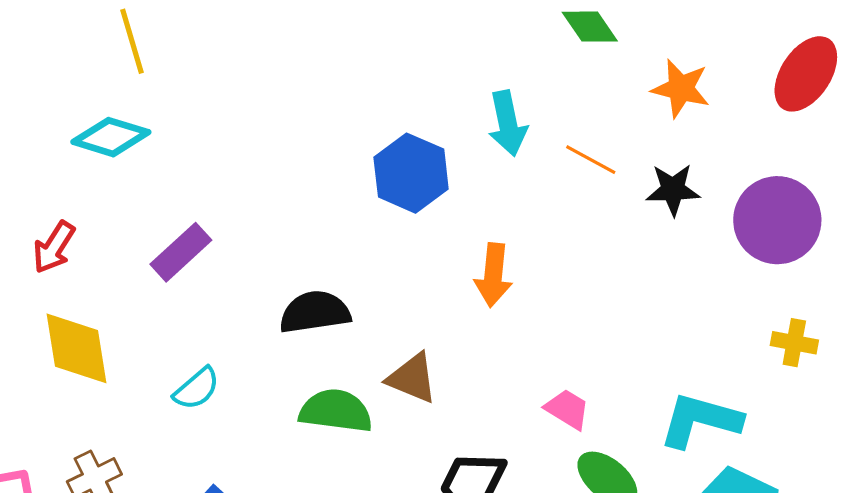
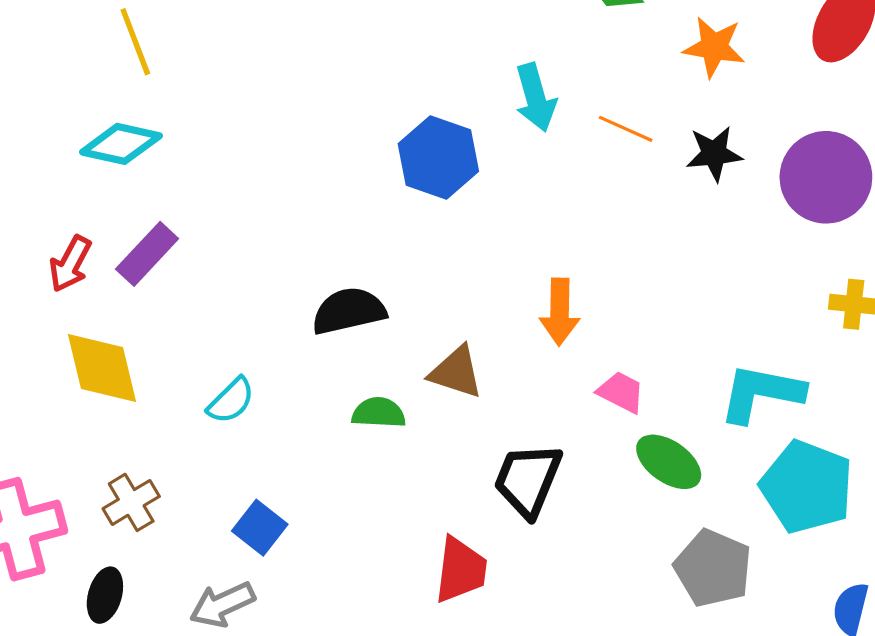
purple rectangle: (181, 252) -> (147, 254), moved
orange arrow: (493, 275) -> (560, 312), moved
green semicircle: (336, 411) -> (379, 413), size x0.7

